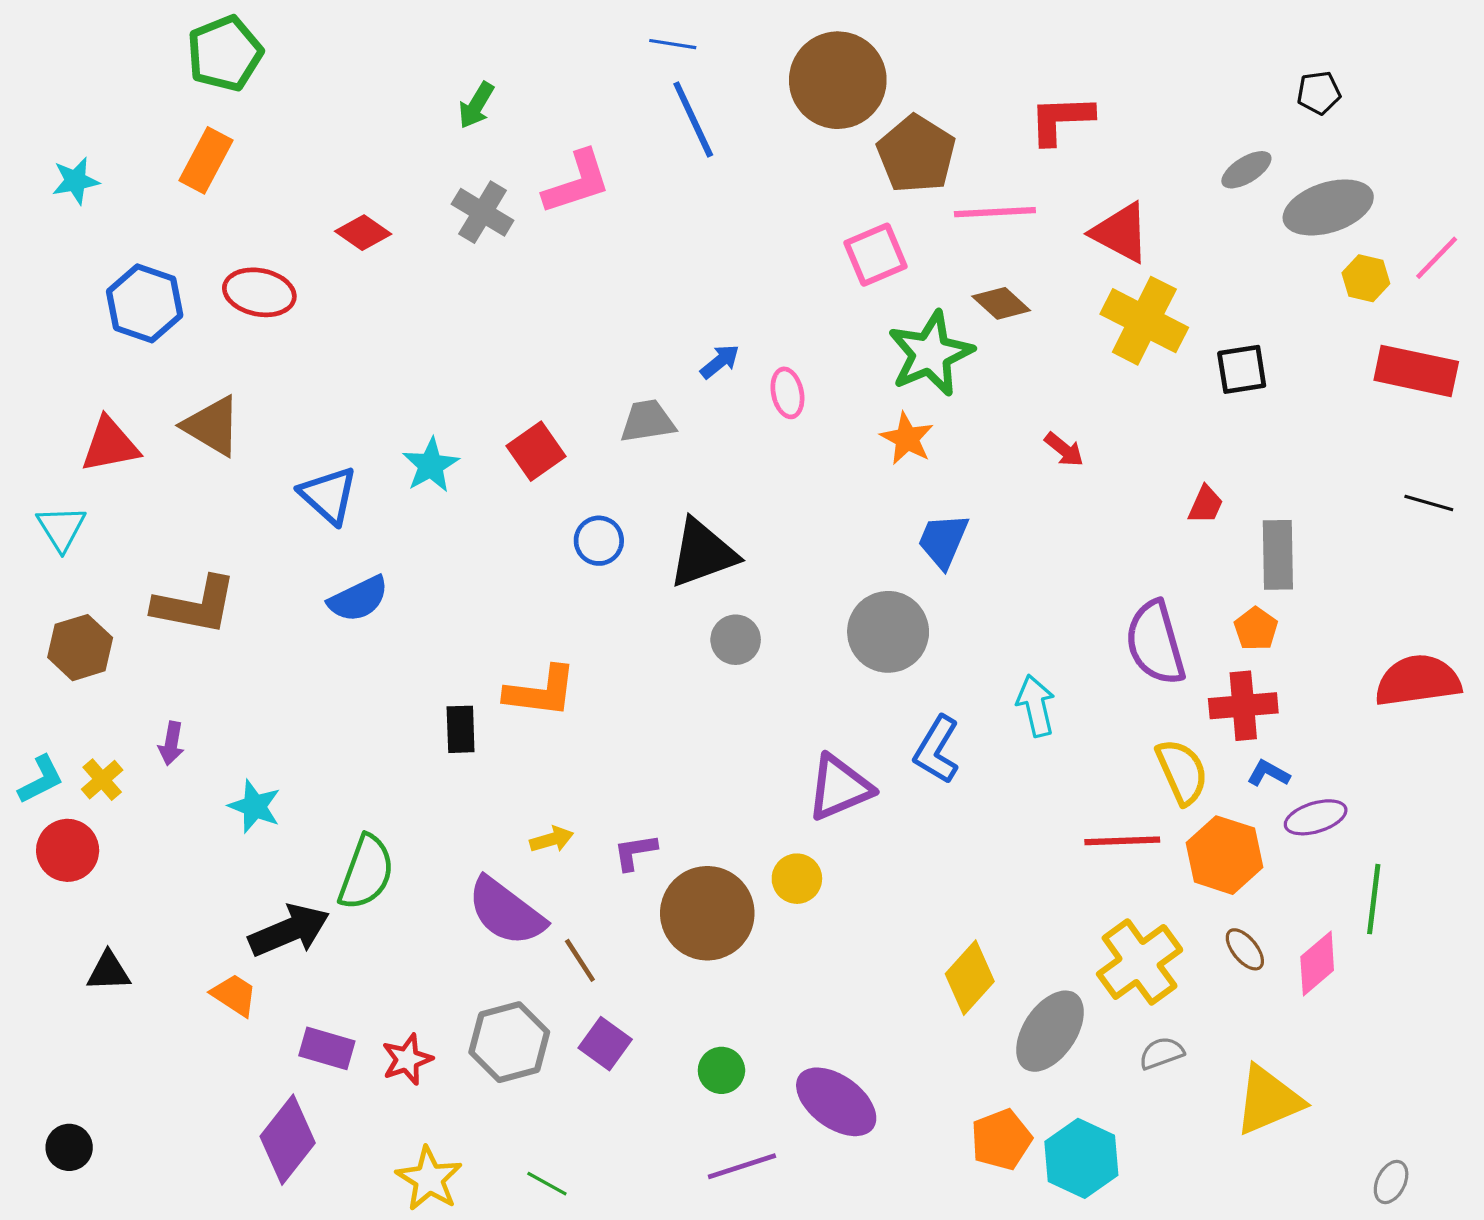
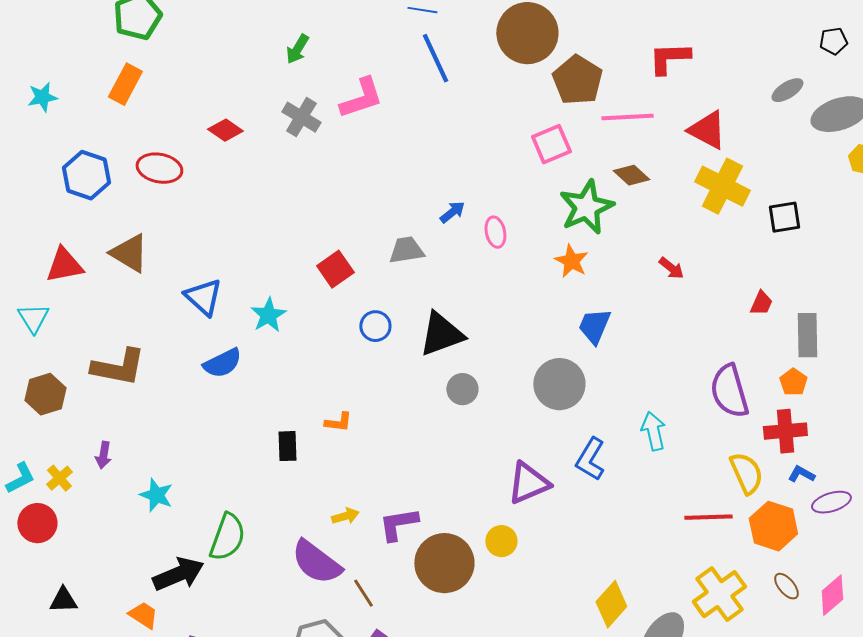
cyan star: (431, 465) -> (268, 315), moved
orange L-shape: (541, 692) -> (338, 422), size x0.6
purple L-shape: (635, 852) -> (398, 524), size x1.4

